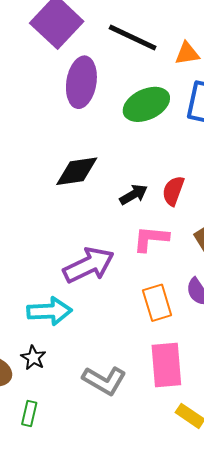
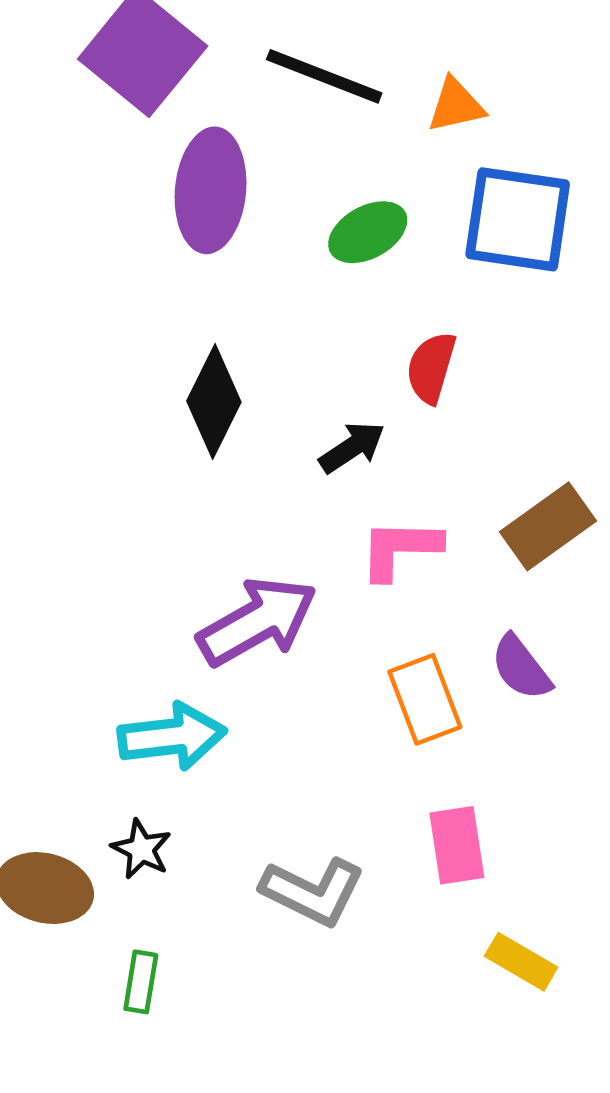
green ellipse: (146, 104) -> (368, 232), size x0.7
black diamond: (77, 171) -> (214, 402), turned -51
red semicircle: (173, 191) -> (431, 368), moved
pink rectangle: (166, 365) -> (457, 845), size x0.7

